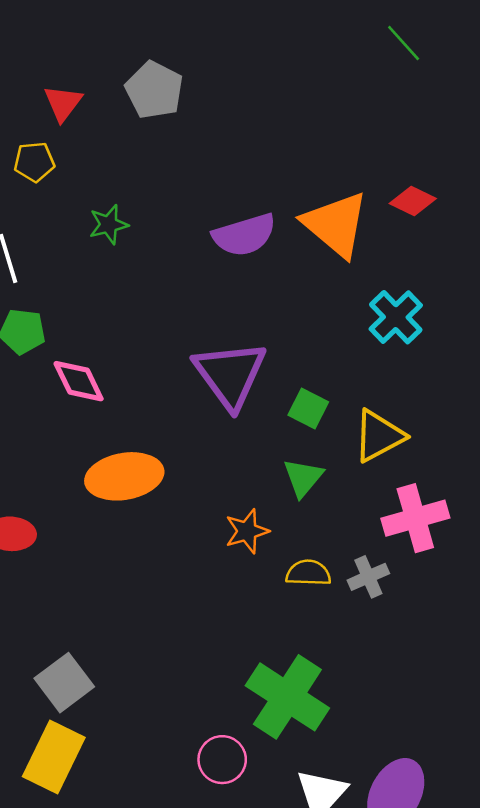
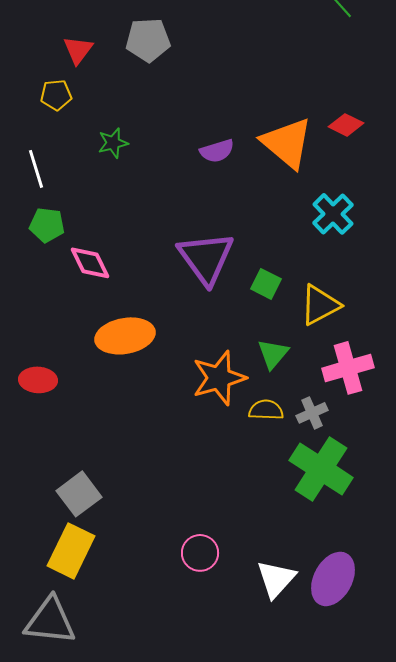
gray pentagon: (154, 90) -> (148, 40), turned -30
purple semicircle: (244, 235) -> (217, 151), size x0.7
green triangle: (303, 478) -> (273, 354), moved
orange star: (247, 531) -> (219, 378), size x1.6
green cross: (287, 697) -> (321, 469), moved

